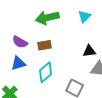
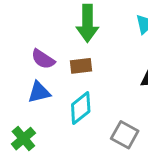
green arrow: (47, 18) -> (87, 23), turned -80

